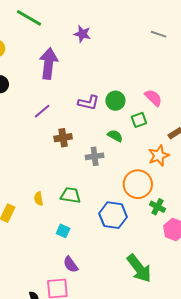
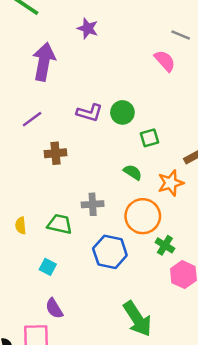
pink semicircle: (153, 98) -> (165, 61), moved
green semicircle: (115, 136) -> (133, 172), moved
gray cross: (95, 156) -> (93, 204), moved

